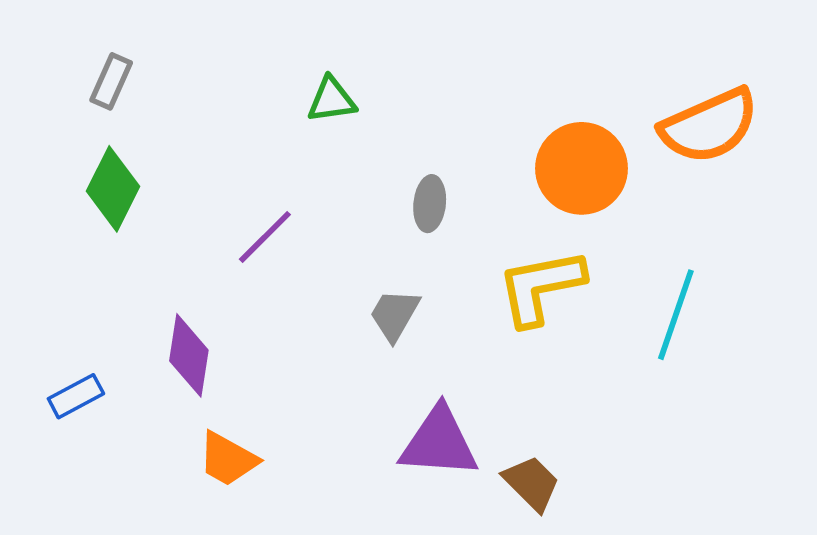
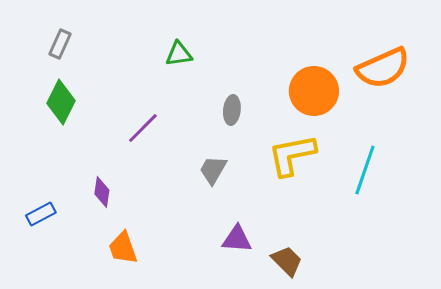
purple diamond: (189, 355) -> (102, 192), size x0.7
purple triangle: (439, 443) -> (237, 239), size x0.7
orange trapezoid: (228, 459) -> (123, 248), turned 42

